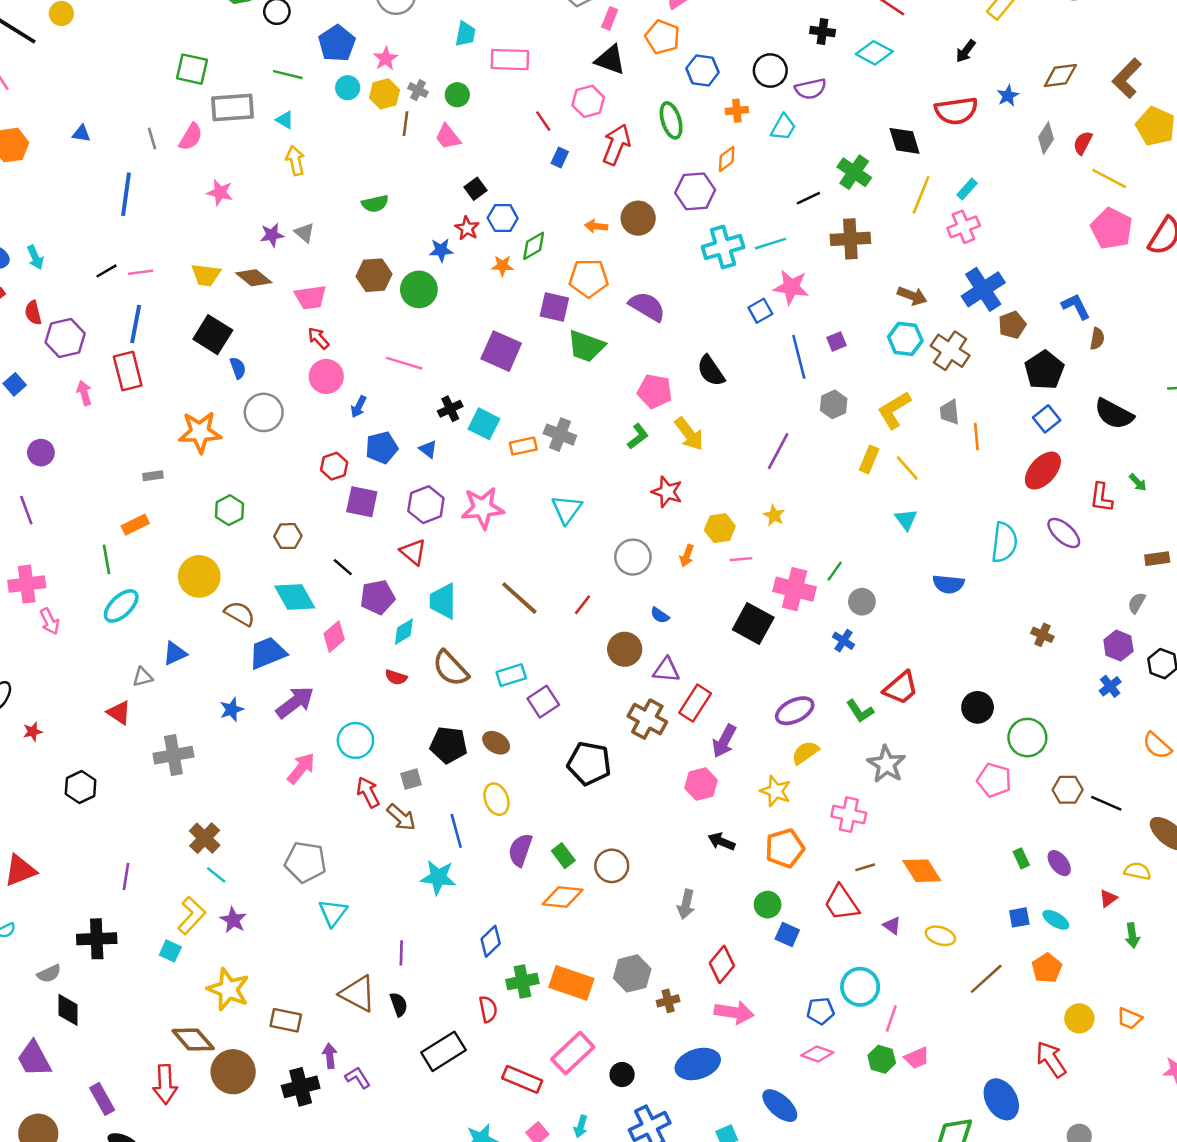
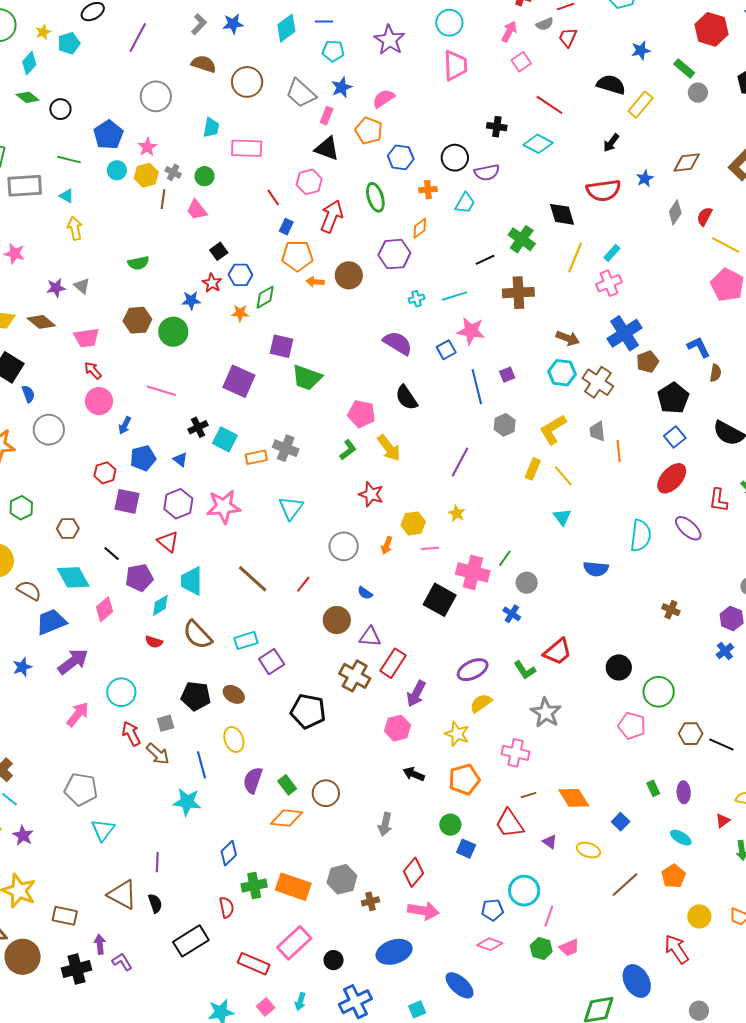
cyan cross: (723, 247) -> (417, 299), size x0.5
orange pentagon: (589, 278) -> (297, 256), moved
purple semicircle: (647, 307) -> (398, 343), moved
purple ellipse: (1059, 863) -> (684, 792), turned 35
blue square: (1019, 917) -> (621, 822), moved, turned -36

